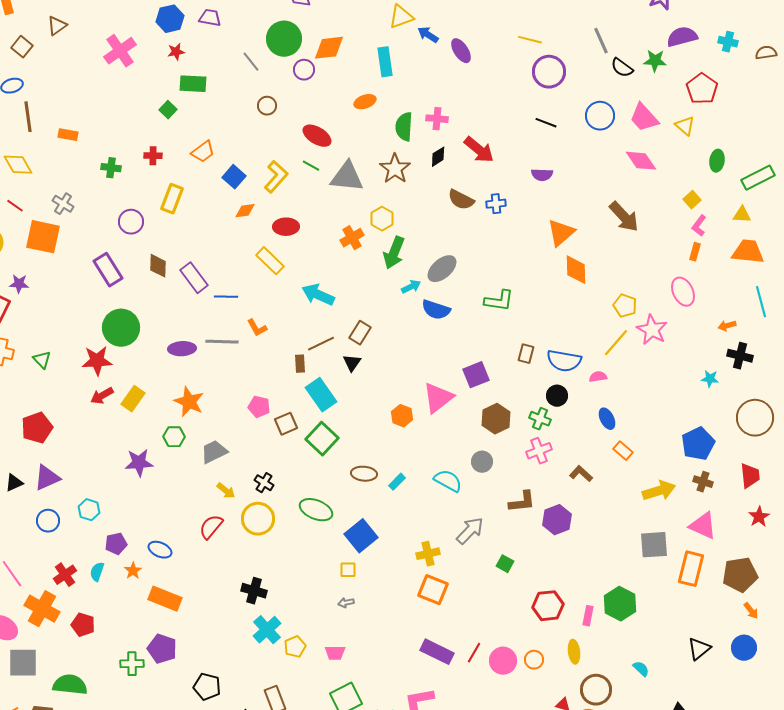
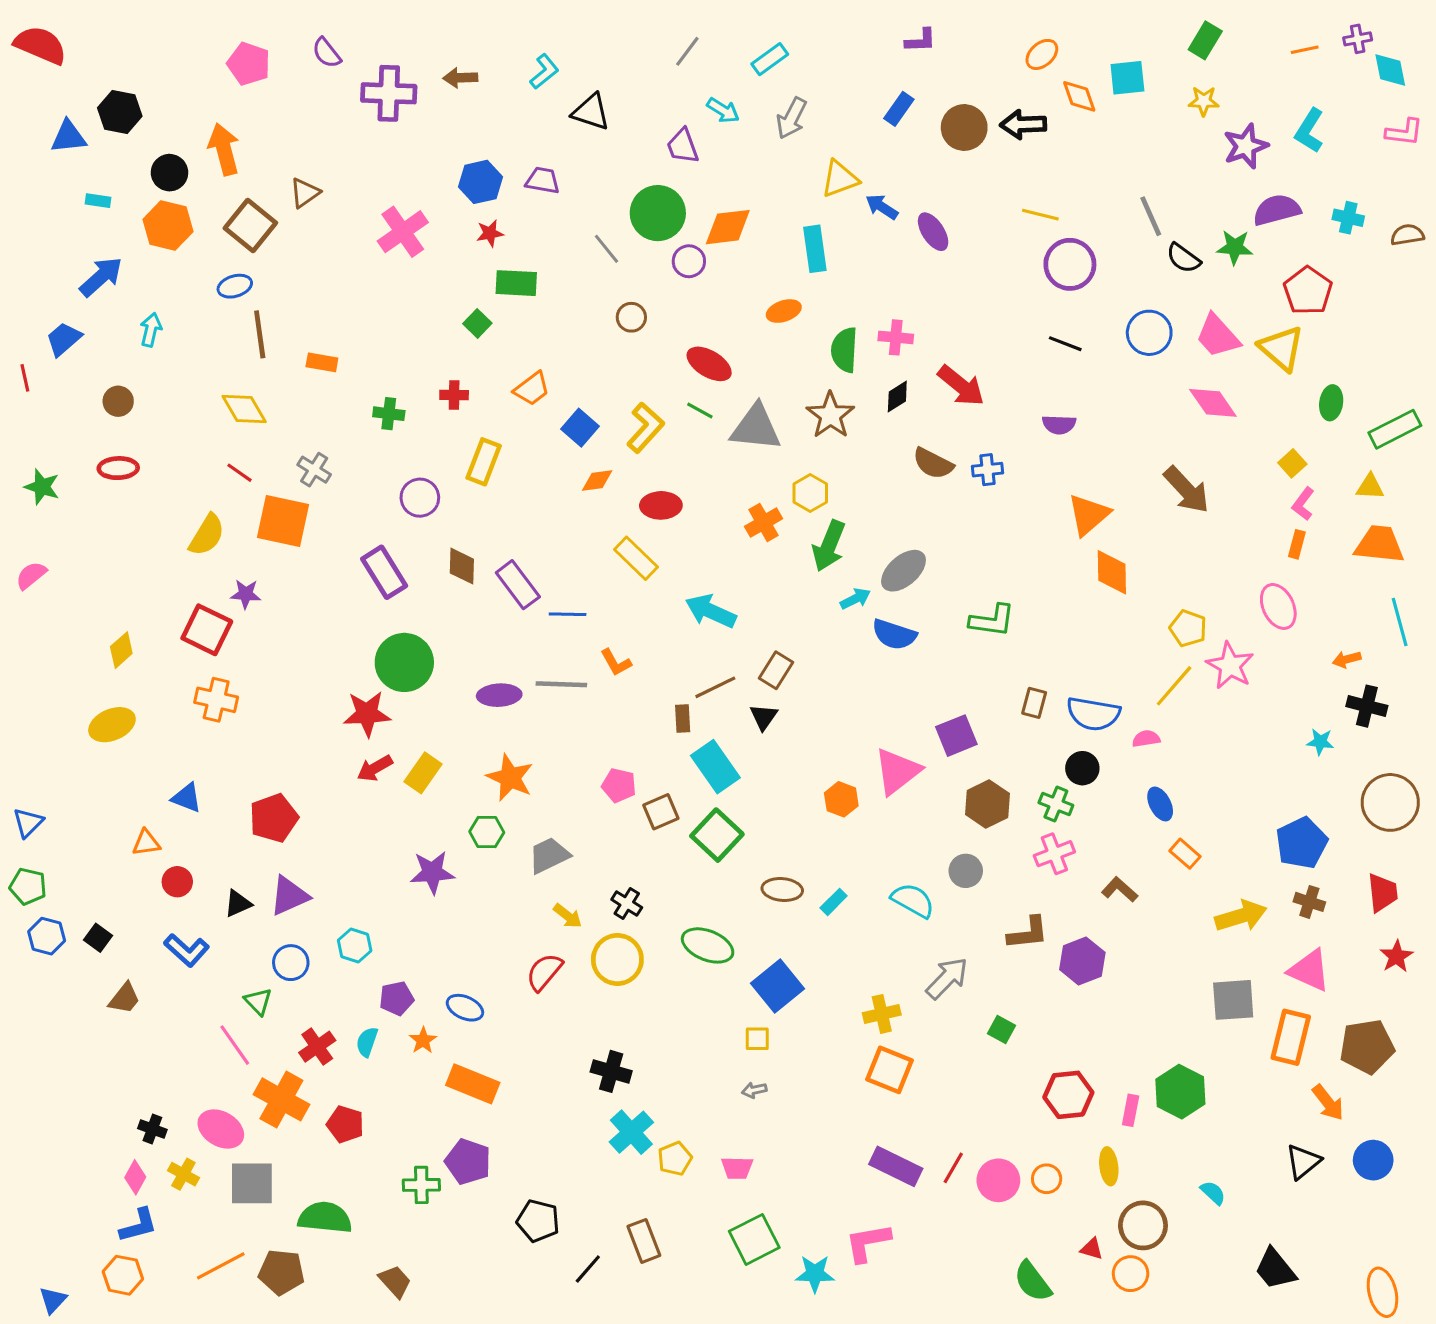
brown square: (22, 47) -> (250, 225), size x1.5
yellow triangle: (685, 126) -> (1281, 348), size x1.5
green triangle: (42, 360) -> (258, 1001), moved
orange arrow: (751, 611) -> (1328, 1103), moved, size x1.4

